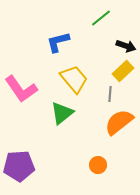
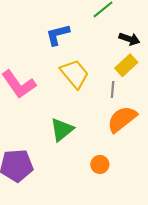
green triangle: (62, 113) -> (62, 130), moved

